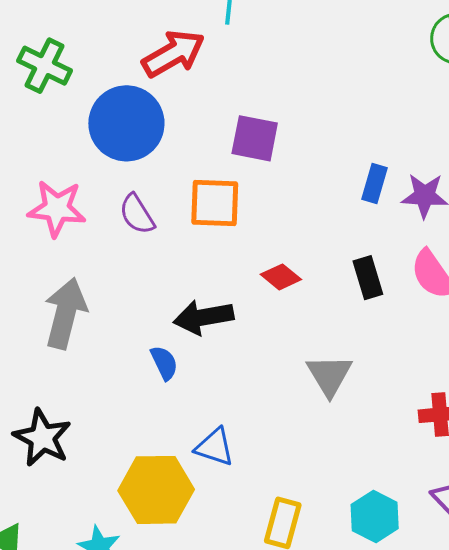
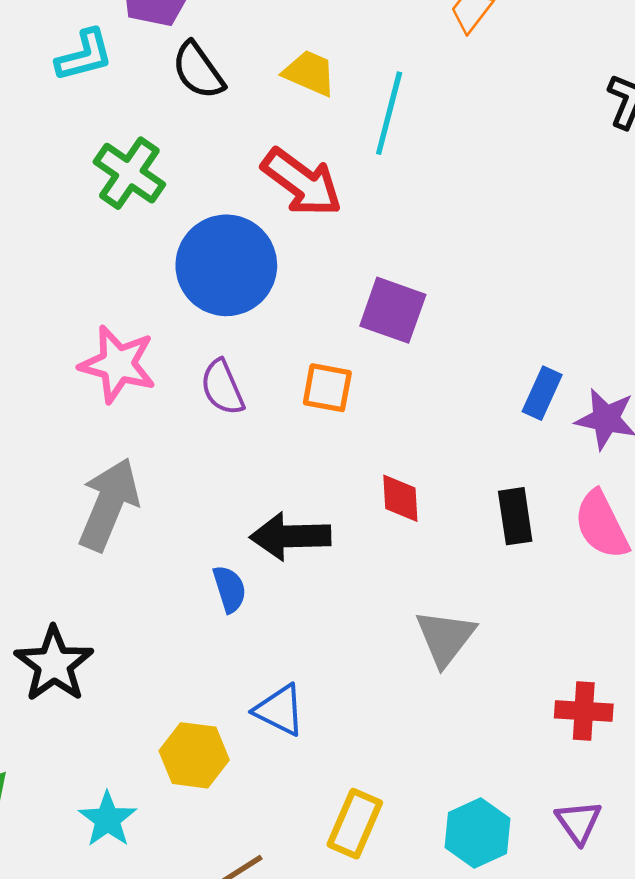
red arrow: (173, 54) -> (302, 182), turned 58
orange square: (215, 203) -> (327, 388), size x0.7
red diamond: (281, 277) -> (400, 498), turned 39
yellow hexagon: (156, 490) -> (194, 755), size x0.7

